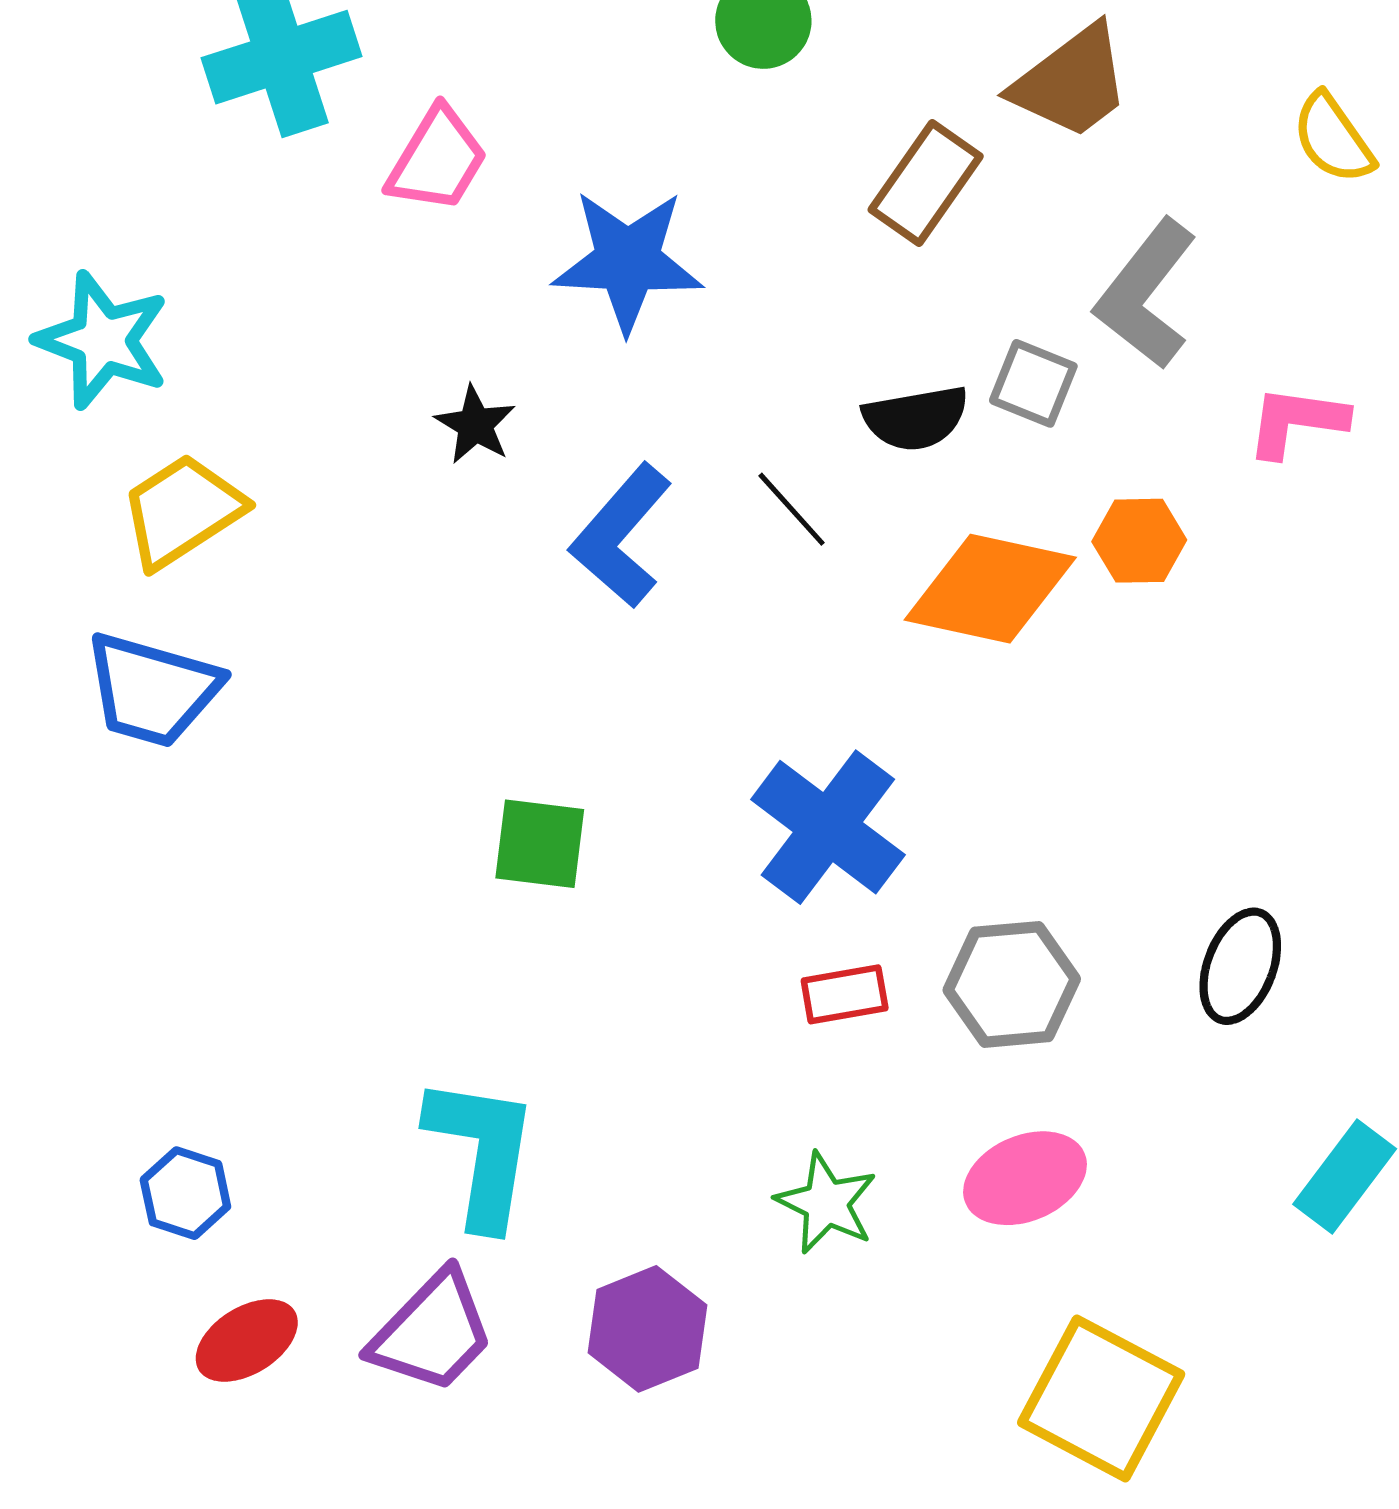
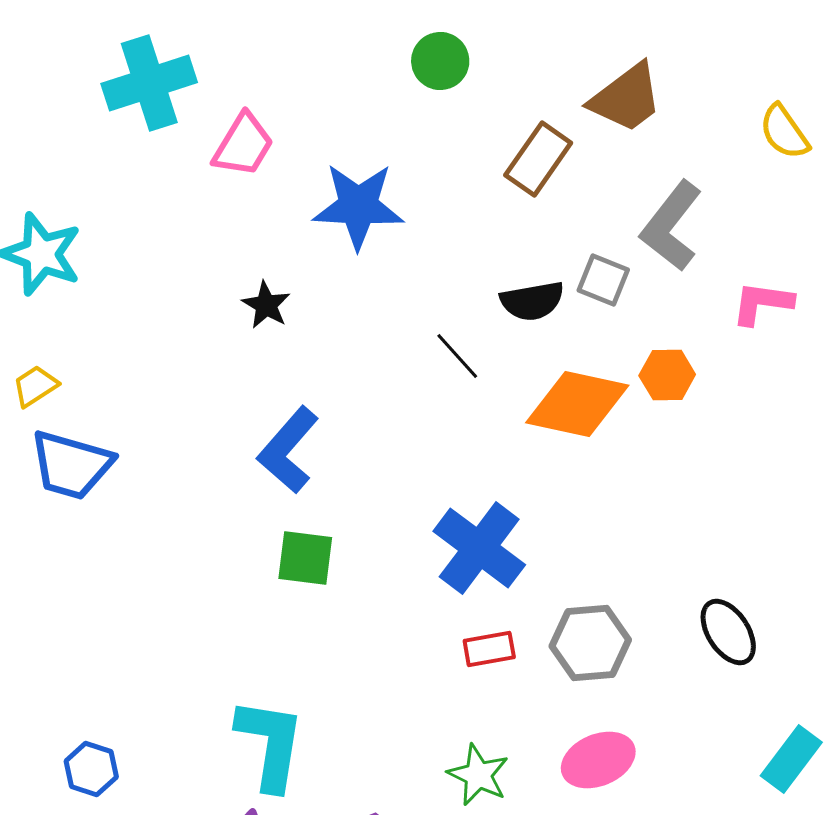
yellow trapezoid: (182, 511) -> (35, 386), moved, size x0.6
blue L-shape: (621, 536) -> (288, 450), moved
black ellipse: (1240, 966) -> (728, 632), turned -54

